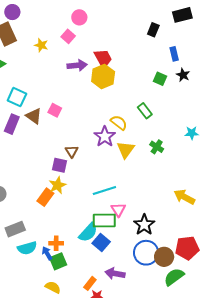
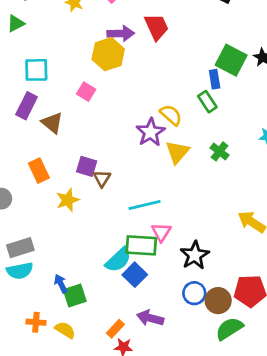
blue rectangle: (174, 54) -> (215, 79), moved
yellow hexagon: (103, 76) -> (108, 54), moved
green square: (160, 79) -> (231, 60), size x1.6
cyan square: (17, 97) -> (36, 70), turned -30
brown triangle: (34, 116) -> (52, 123), moved
brown triangle: (72, 151) -> (102, 178), moved
yellow star: (57, 185) -> (68, 200), moved
orange rectangle: (45, 197) -> (39, 171), moved, turned -66
orange cross: (56, 243) -> (36, 322), moved
cyan semicircle: (27, 248) -> (20, 271), moved
blue circle: (146, 253) -> (194, 293), size x0.7

